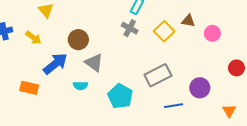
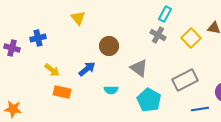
yellow arrow: (33, 38) -> (52, 70), moved
gray triangle: (94, 63) -> (139, 68), moved
blue arrow: (55, 64) -> (87, 69), size x0.7

